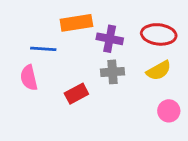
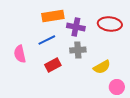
blue line: (43, 49) -> (47, 40), moved, turned -30
yellow semicircle: (159, 70) -> (102, 67), moved
pink circle: (169, 111) -> (117, 87), moved

